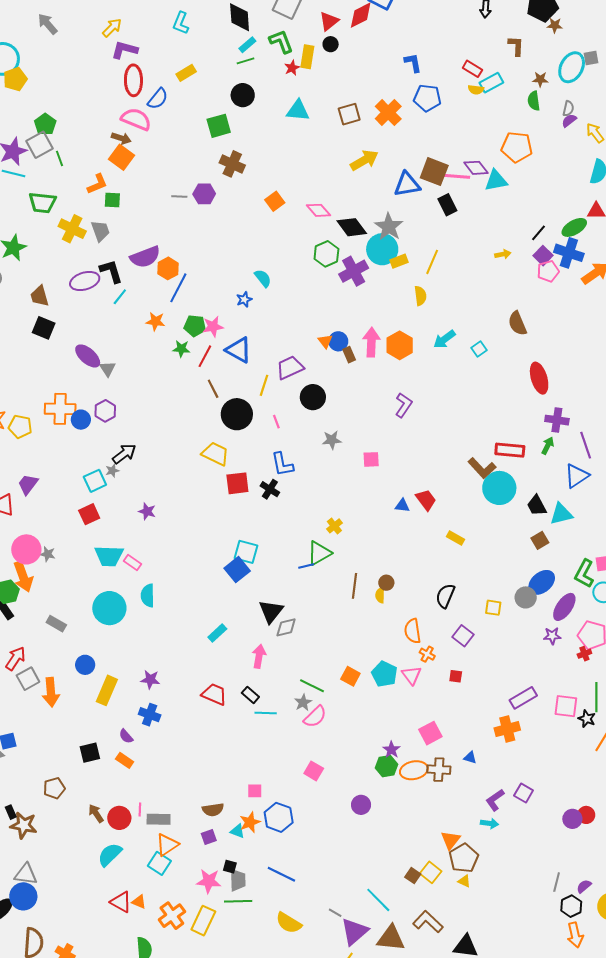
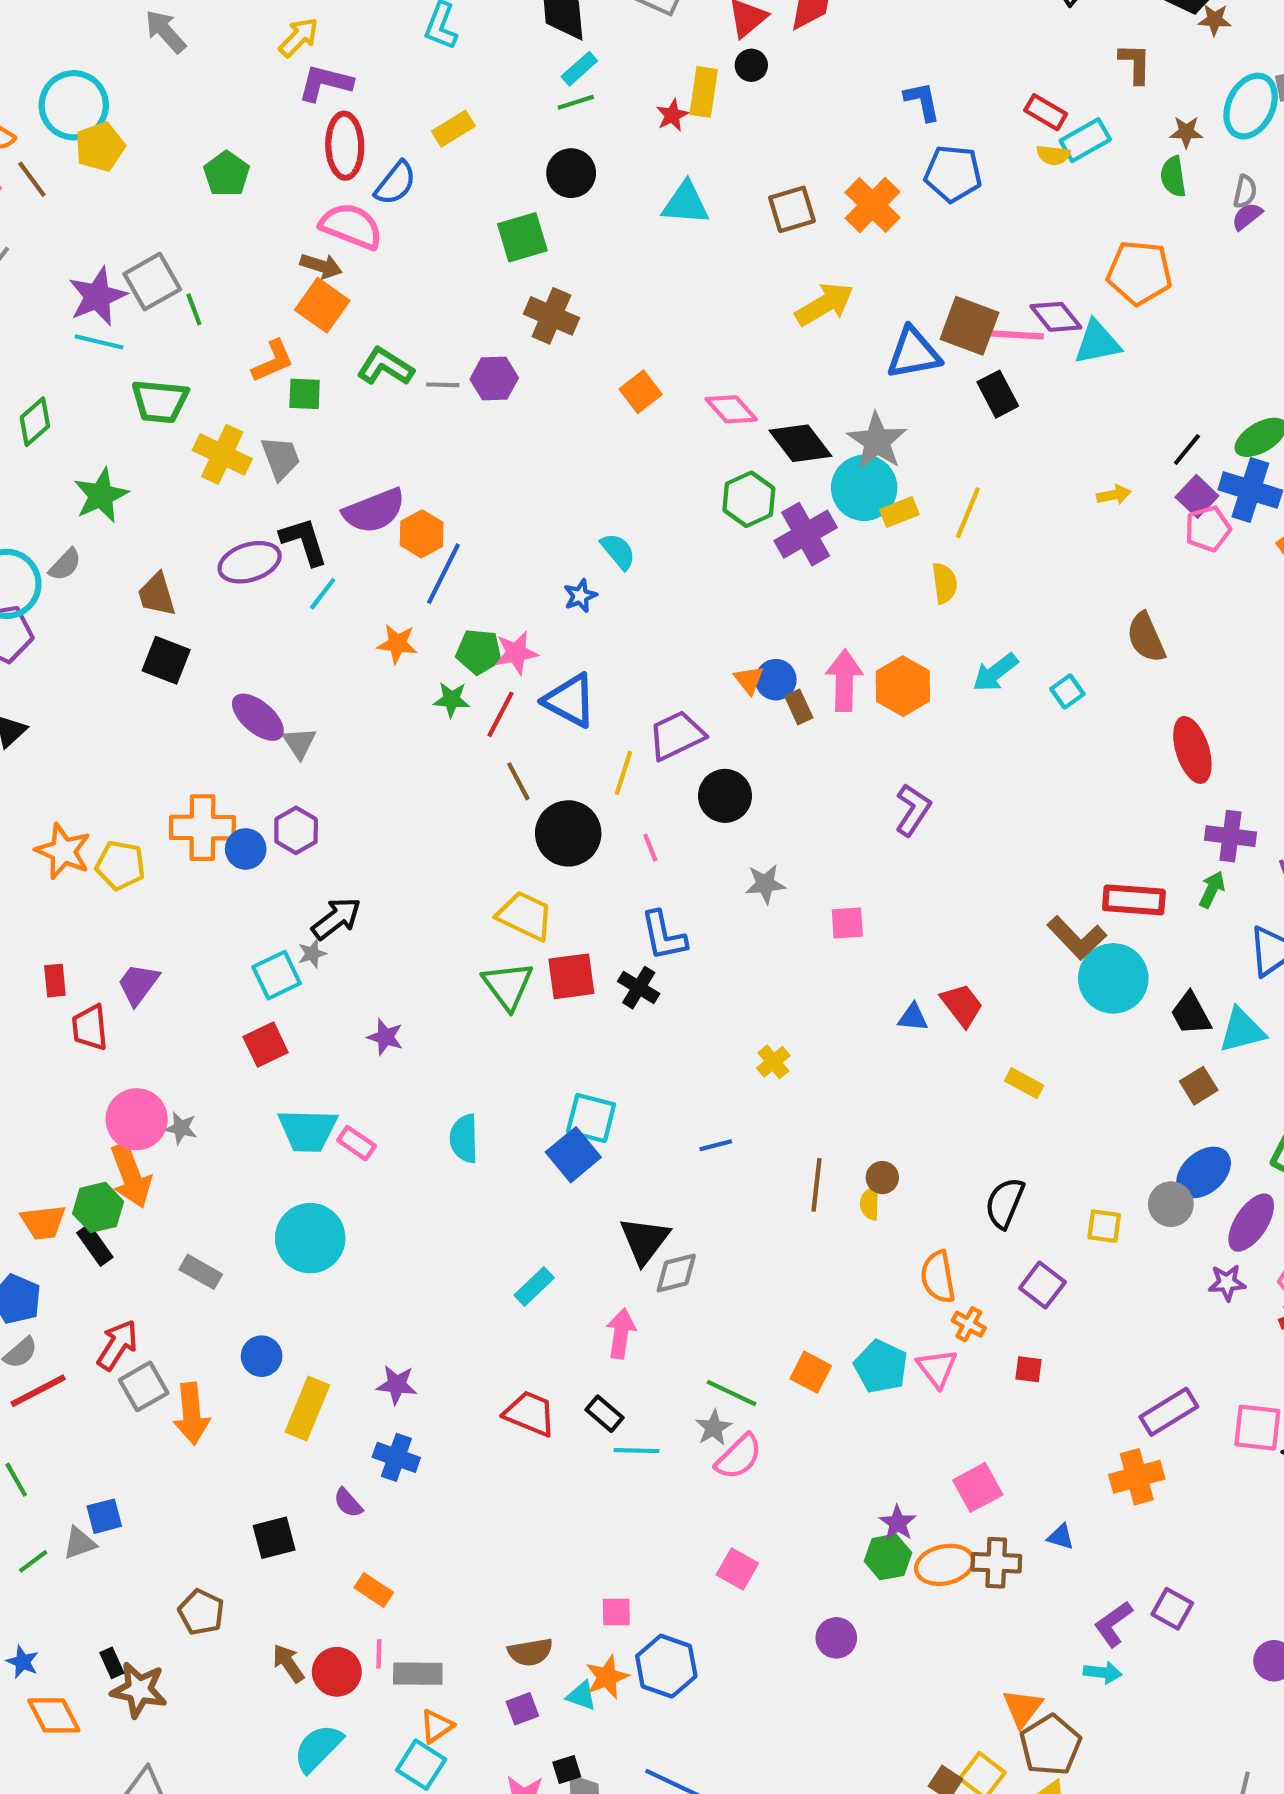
green L-shape: (281, 41) -> (385, 367), moved, turned -36
green pentagon: (45, 124) -> (227, 174), moved
green triangle: (319, 553) -> (508, 986), moved, turned -36
cyan semicircle: (148, 596) -> (464, 1139), moved
orange rectangle: (125, 760) -> (374, 1590), moved
brown pentagon: (54, 788) -> (201, 1612), turned -30
orange triangle: (167, 845) -> (437, 1726), size x0.7
black square: (230, 867) -> (567, 1770), turned -32

